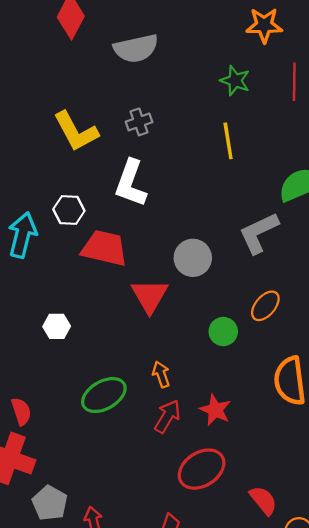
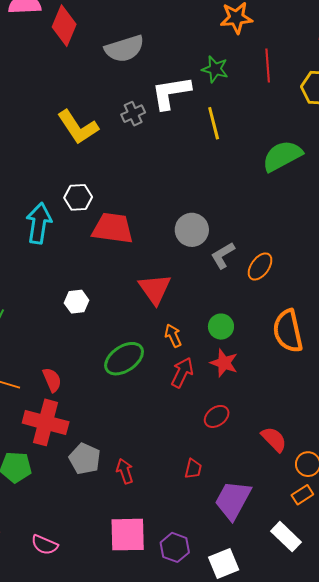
white L-shape: (131, 183) -> (171, 93), moved, turned 66
gray L-shape: (259, 233) -> (223, 255), moved, size x0.7
red triangle: (150, 296) -> (155, 289), moved
green circle: (223, 332) -> (221, 327), moved
red ellipse: (202, 469) -> (217, 416), size x0.6

